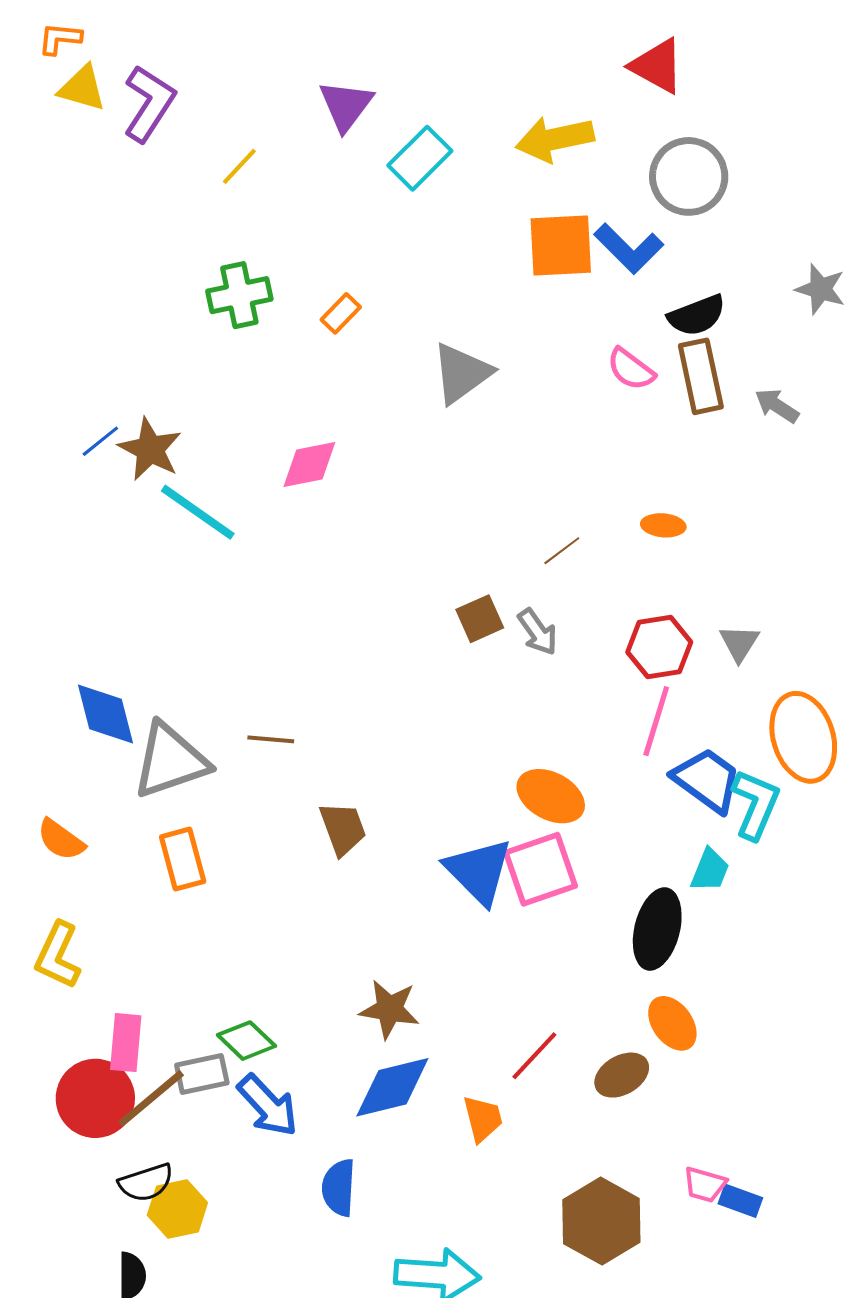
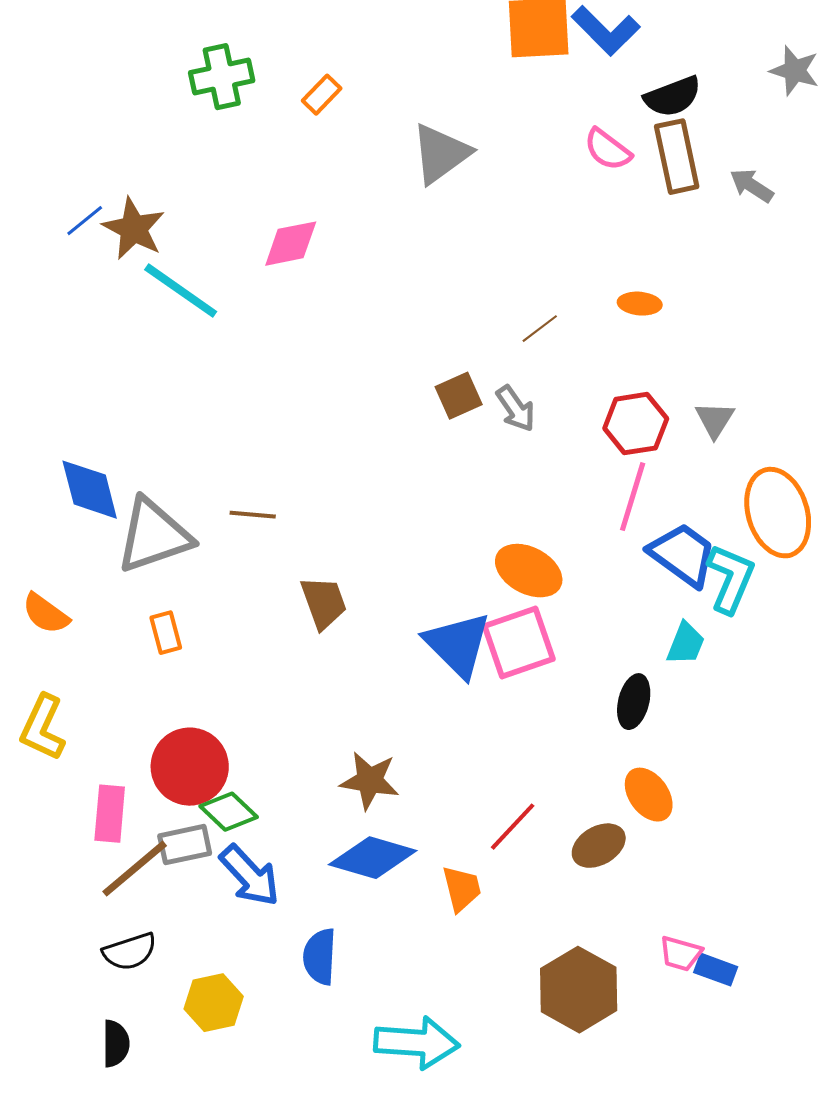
orange rectangle: (183, 859) -> (166, 633), size x0.7
black ellipse: (657, 929) -> (634, 702), size x0.7
blue diamond: (392, 1087) -> (373, 858), turned 30
red circle: (95, 1098) -> (190, 767), moved
yellow hexagon: (177, 1209) -> (214, 1003), moved

